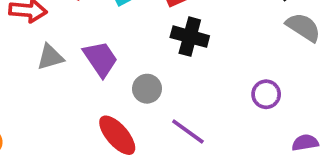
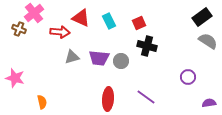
purple trapezoid: (100, 59) -> (99, 58), turned 130
gray circle: (147, 89) -> (121, 61), moved
red ellipse: (117, 135) -> (108, 99), turned 45

